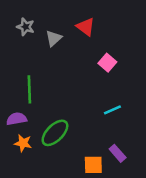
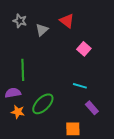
cyan line: (112, 110) -> (80, 86), moved, turned 40
purple rectangle: (118, 153) -> (92, 108), moved

